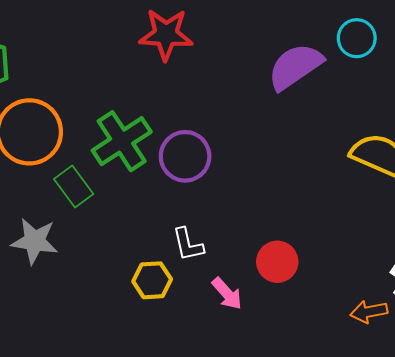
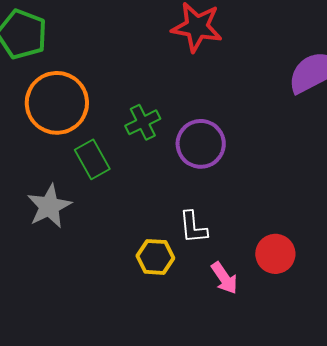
green cross: (122, 141) -> (143, 122), size x0.6
gray star: (35, 241) -> (49, 206), turned 30

